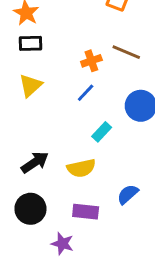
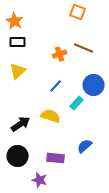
blue line: (86, 93) -> (56, 86), moved
cyan rectangle: (102, 132) -> (77, 103), moved
yellow semicircle: (81, 168) -> (51, 116), moved, turned -150

